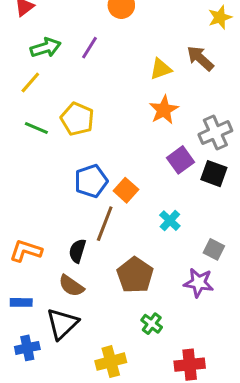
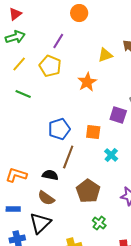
green arrow: (46, 48) -> (15, 37), moved
orange star: (164, 110) -> (87, 82), moved
yellow pentagon: (77, 119) -> (50, 66), moved
purple square: (180, 160) -> (118, 115), turned -36
orange square: (126, 190) -> (93, 132), moved, turned -35
black semicircle: (77, 251) -> (50, 175), turned 84

